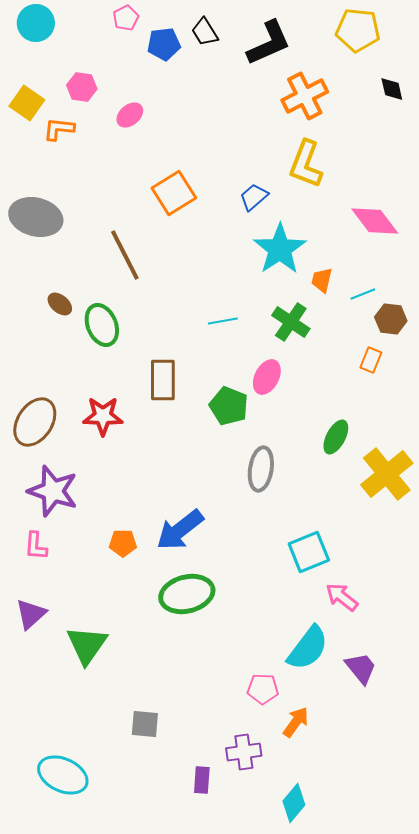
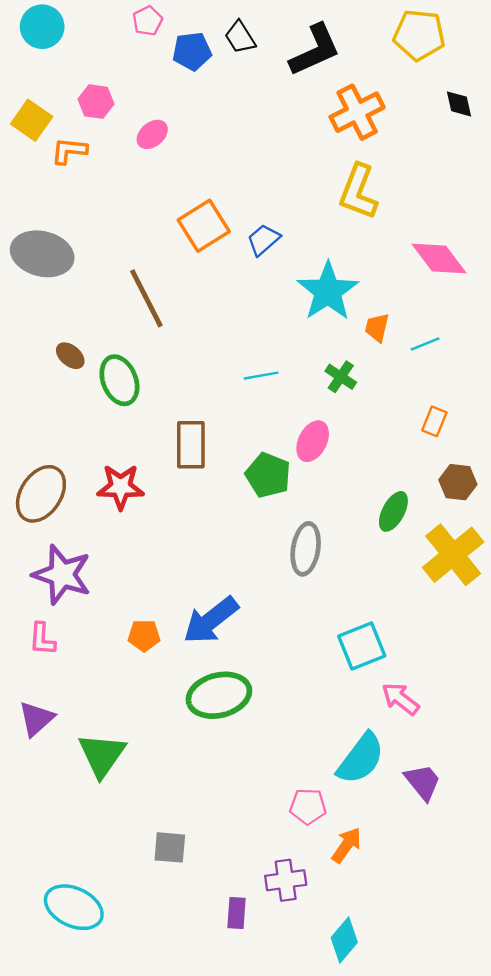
blue trapezoid: (254, 197) -> (263, 240), moved
brown hexagon: (391, 319) -> (458, 482), moved
green cross: (291, 322) -> (341, 377), size x0.7

